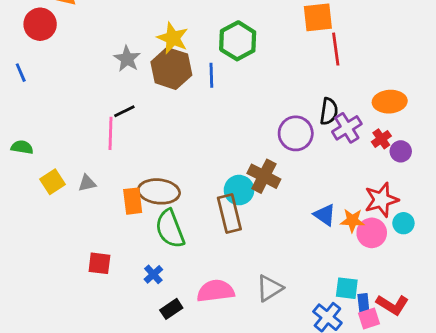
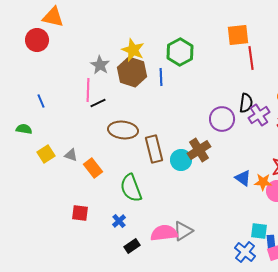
blue line: (21, 73) -> (41, 101), moved
pink line: (111, 133) -> (88, 90), moved
brown cross: (264, 176) -> (199, 150), turned 30
gray triangle: (87, 183) -> (71, 155), turned 32
brown ellipse: (159, 191) -> (123, 130), moved
orange rectangle: (133, 201) -> (93, 168), moved, turned -30
brown rectangle: (229, 214) -> (154, 149), moved
gray triangle: (269, 288) -> (183, 231), moved

